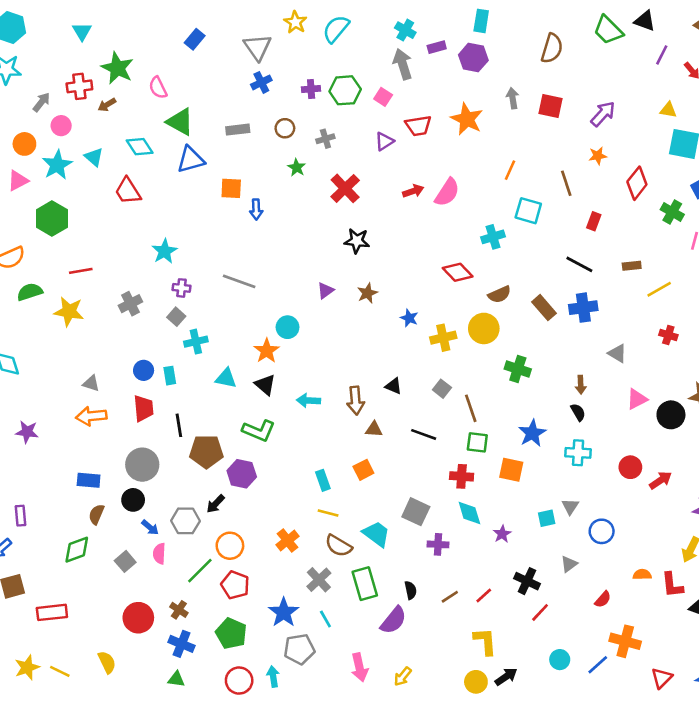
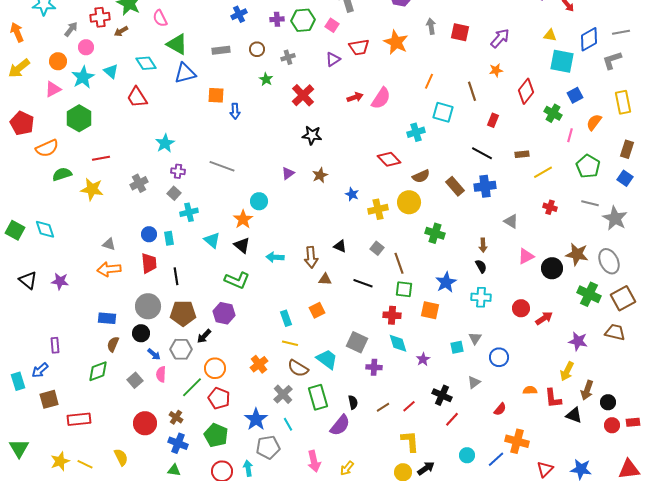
cyan triangle: (226, 378) -> (212, 240), turned 30
brown pentagon: (206, 452) -> (183, 313), moved

